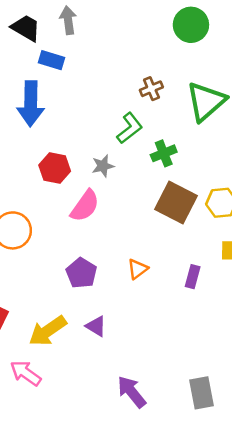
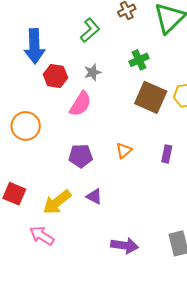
blue arrow: (31, 104) -> (34, 46), moved
green L-shape: (130, 128) -> (90, 30), moved
purple pentagon: (81, 273) -> (81, 156), turned -30
purple arrow: (132, 392) -> (125, 246), turned 140

